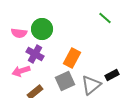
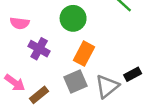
green circle: (42, 29) -> (73, 18), moved
pink arrow: (21, 71) -> (15, 83), moved, turned -126

